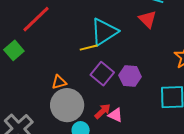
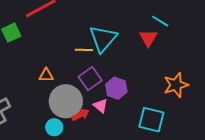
cyan triangle: (104, 32) -> (103, 39), turned -32
gray circle: (67, 105) -> (66, 101), moved
pink triangle: (115, 115) -> (101, 106), moved

